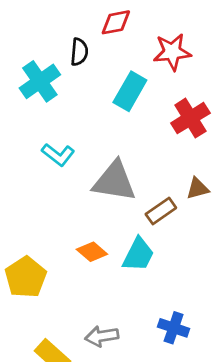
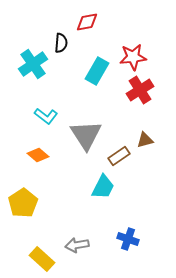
red star: (172, 52) -> (133, 57), moved
gray triangle: (114, 181) -> (86, 135), turned 48
orange diamond: (92, 252) -> (38, 155), moved

